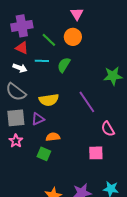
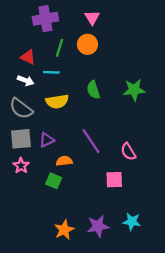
purple cross: (22, 26) -> (45, 19), moved
green line: (49, 40) -> (59, 48), turned 63
green semicircle: (64, 65) -> (93, 90), moved, turned -49
yellow semicircle: (49, 100) -> (57, 101), moved
purple line: (87, 102) -> (91, 141), moved

